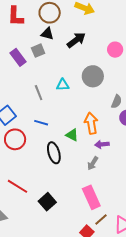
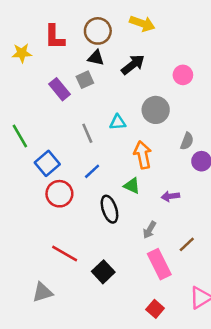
blue line: (41, 123) -> (92, 171), turned -56
orange arrow: (91, 123) -> (143, 155), moved
gray arrow: (93, 163) -> (149, 230), moved
brown line: (101, 219) -> (187, 244), moved

